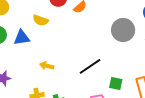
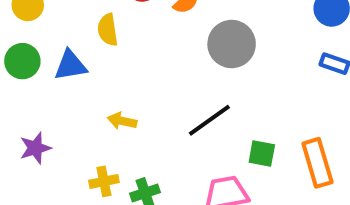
yellow semicircle: (41, 20) -> (108, 30), turned 63
gray circle: (123, 30) -> (232, 44), moved

